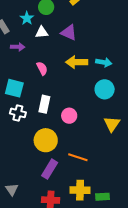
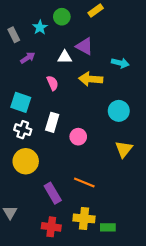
white triangle: (42, 32) -> (65, 57), moved
purple arrow: (18, 47) -> (28, 58), turned -40
cyan arrow: (104, 62) -> (120, 63), moved
yellow circle: (46, 140) -> (26, 161), moved
purple rectangle: (50, 169) -> (53, 193), turned -66

